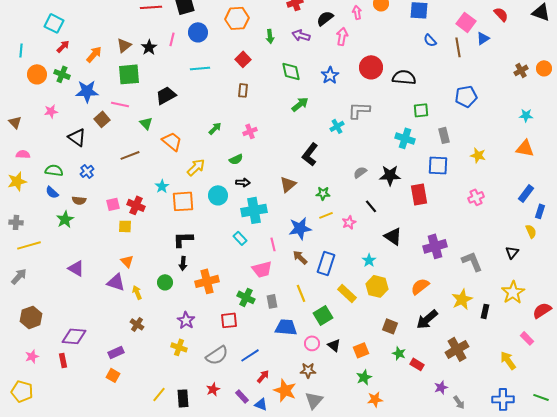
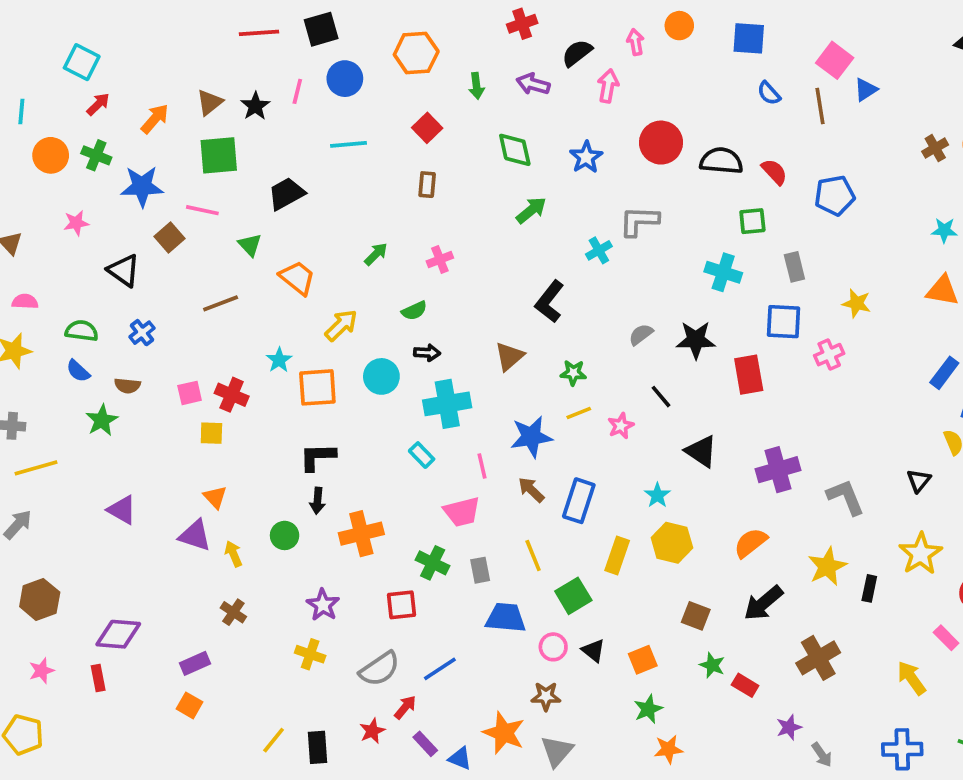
red semicircle: (501, 14) -> (774, 172), moved
pink cross: (476, 197) -> (829, 355), moved
yellow rectangle: (347, 293) -> (617, 556), turned 66
red arrow: (263, 376) -> (405, 707), moved

